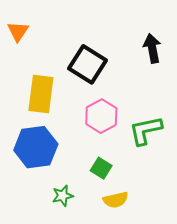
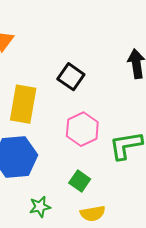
black square: (88, 64) -> (71, 77), size x0.7

